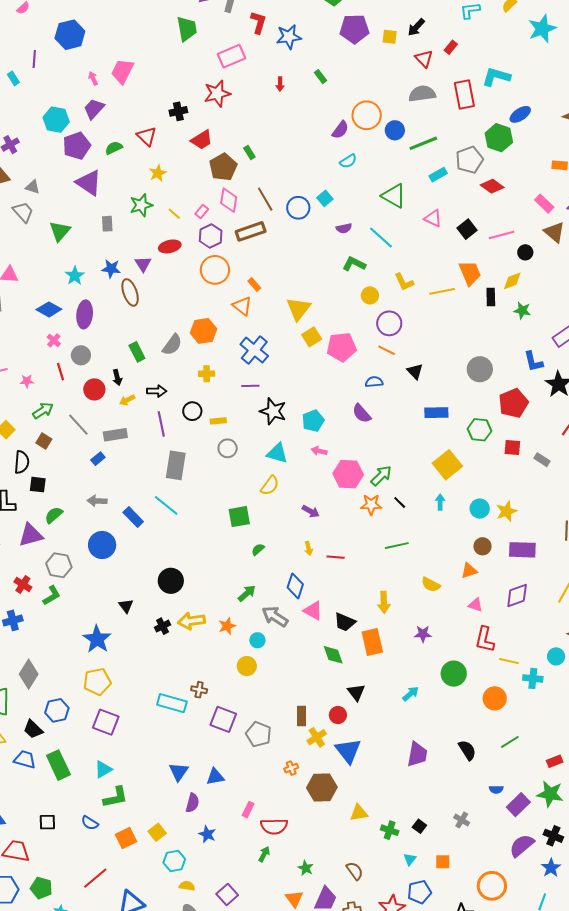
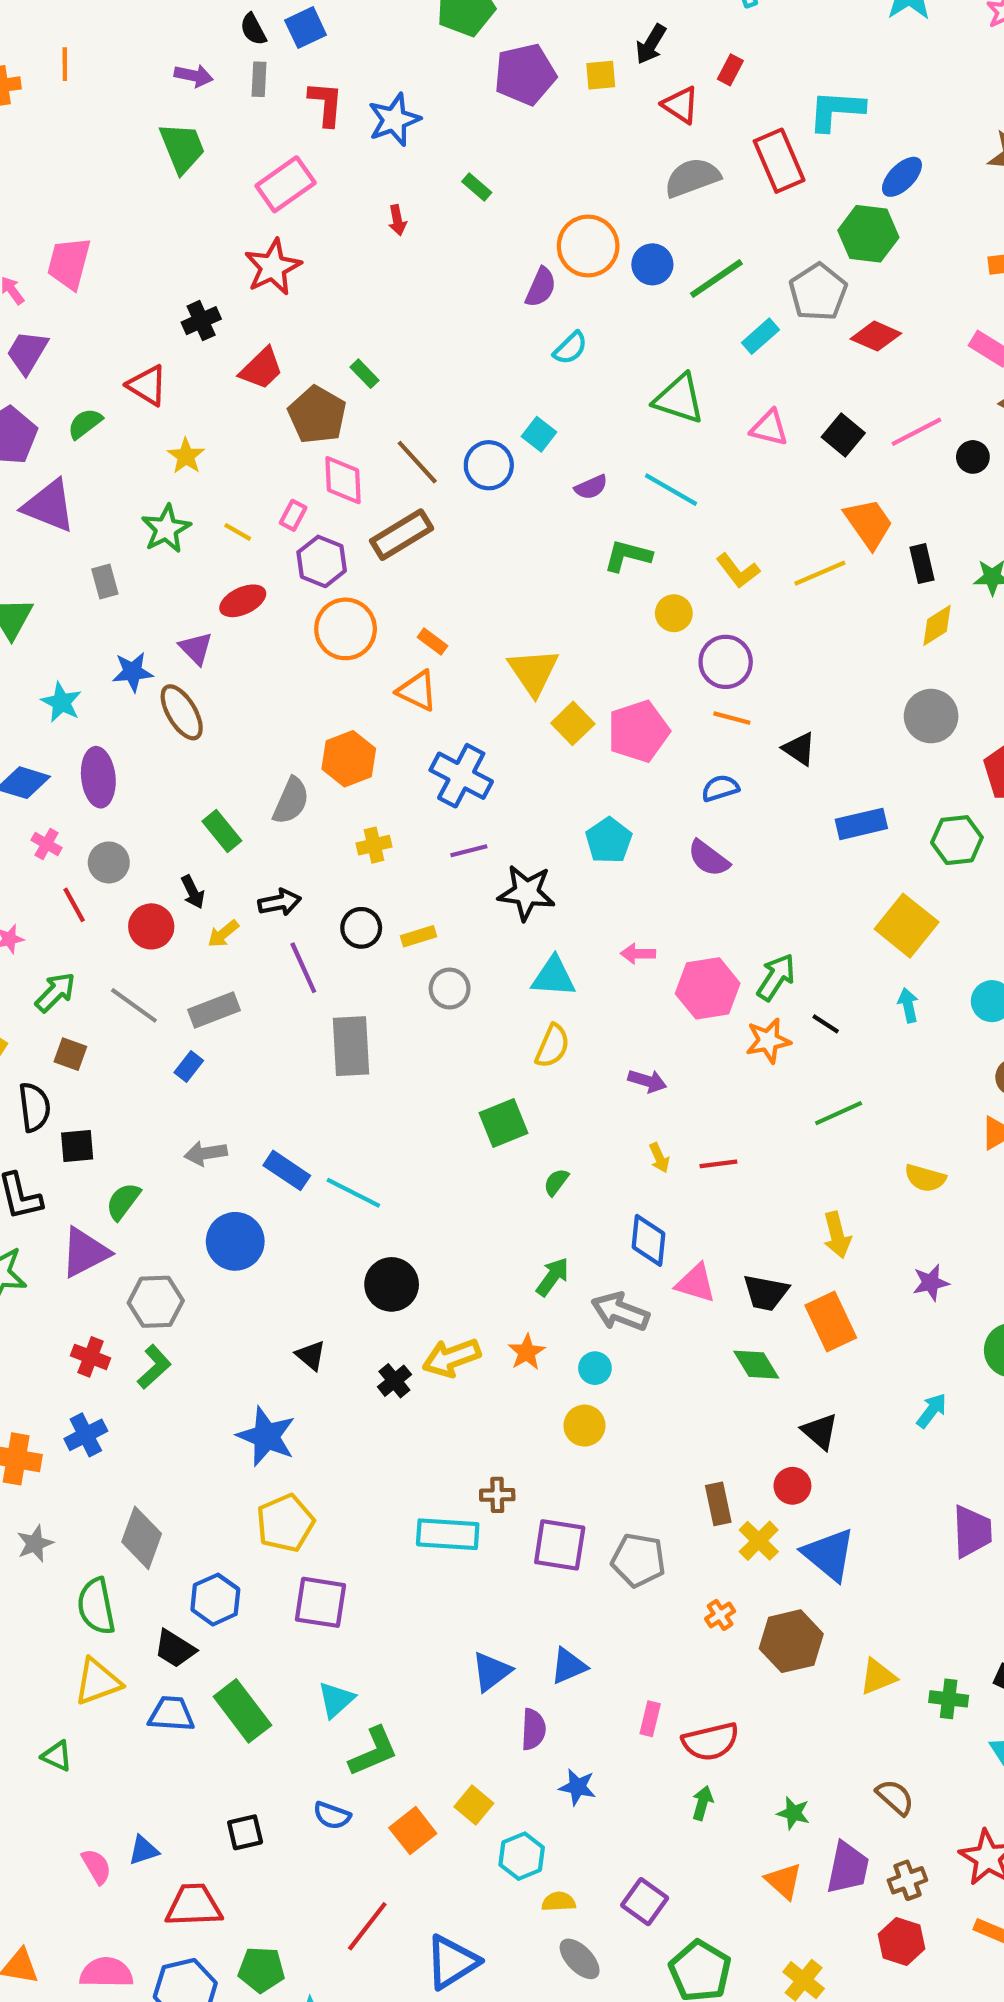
yellow diamond: (512, 281) -> (937, 625), moved
cyan pentagon: (313, 421) -> (609, 840), moved
cyan line: (166, 505) -> (353, 1193), moved
blue triangle: (179, 772) -> (491, 1672), turned 30

